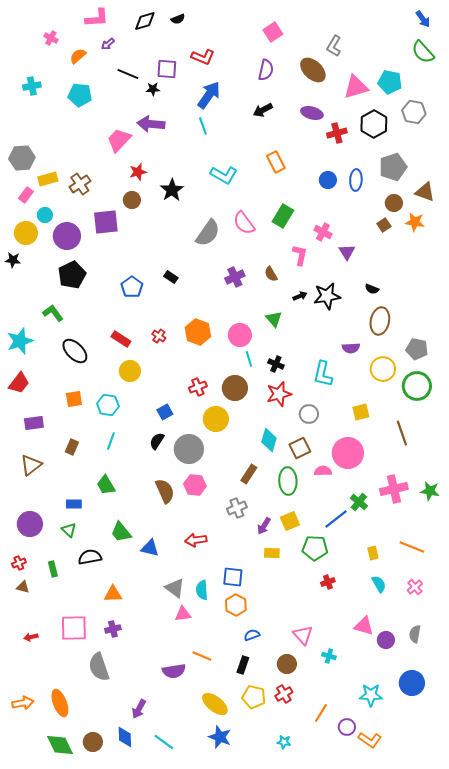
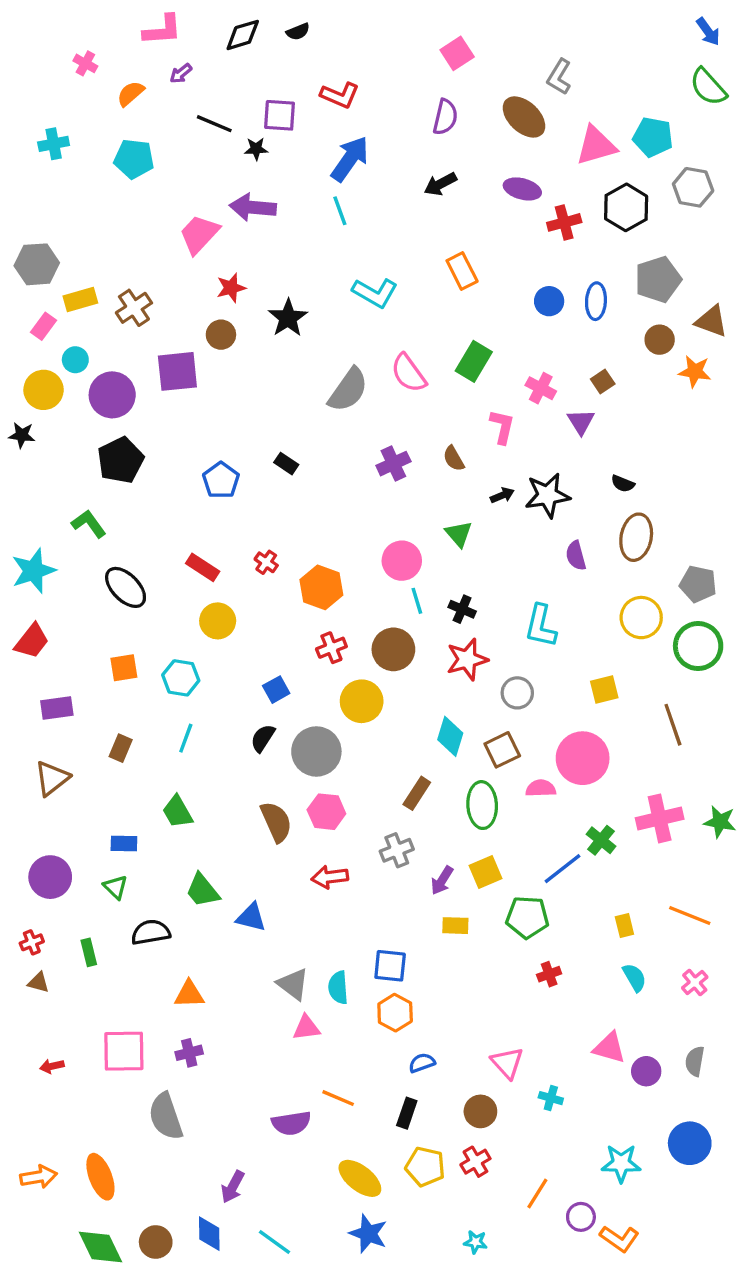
brown square: (384, 225) -> (603, 382), moved
orange hexagon: (198, 332) -> (321, 587), moved
purple semicircle: (351, 348) -> (576, 556), moved, turned 78
red arrow: (196, 540) -> (330, 877), moved

